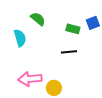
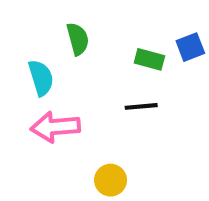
green semicircle: (38, 19) -> (78, 39), turned 35
pink arrow: (30, 79) -> (55, 127), moved

